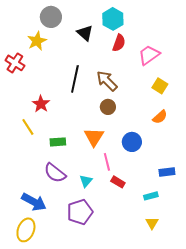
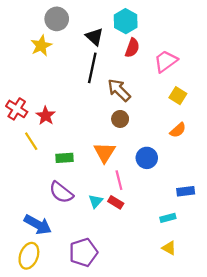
red cross: (15, 63) -> (17, 109), moved
black line: (75, 79) -> (92, 68), moved
red rectangle: (118, 182) -> (116, 202), moved
purple pentagon: (80, 212) -> (83, 252), moved
yellow triangle: (152, 223) -> (169, 248), turned -32

